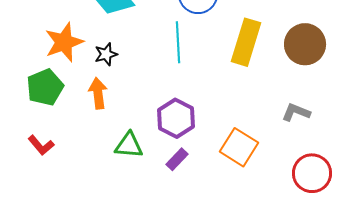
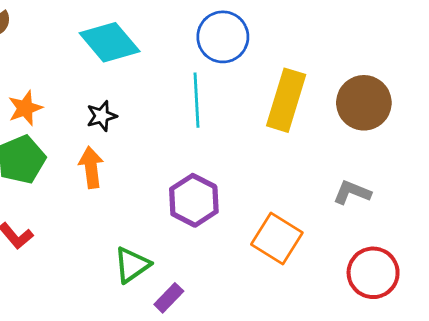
orange star: (64, 42) -> (25, 108), moved, size x0.7
green triangle: (129, 145) -> (132, 265), moved, turned -40
purple rectangle: (177, 159) -> (169, 298), moved

